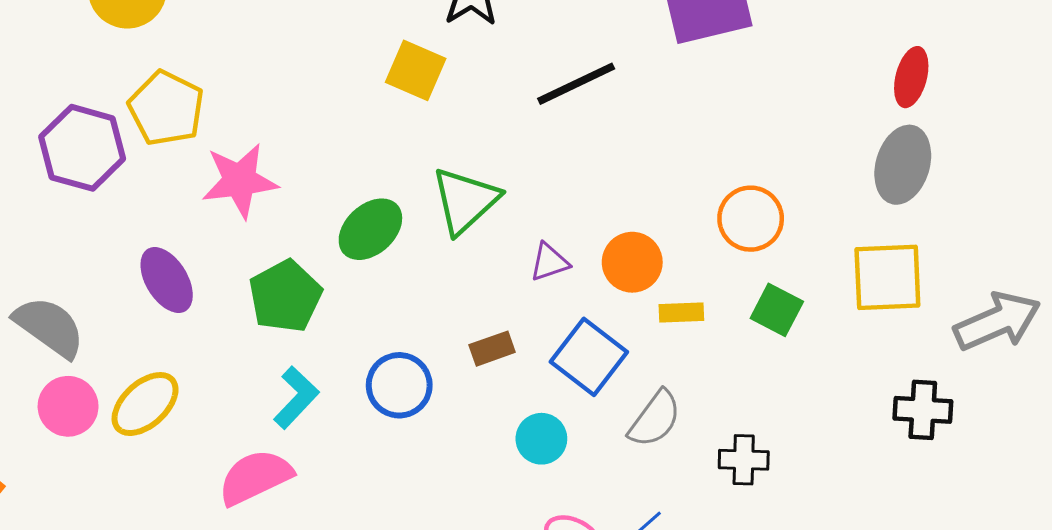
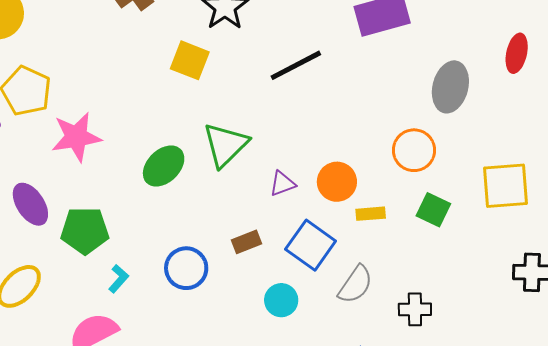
gray ellipse: (903, 165) -> (450, 87), moved
green pentagon: (285, 296) -> (85, 230), moved, turned 30
cyan L-shape: (296, 397) -> (119, 279), size x0.7

